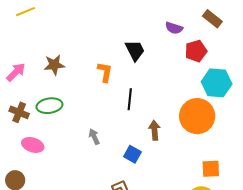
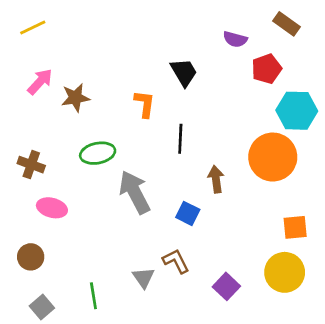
pink arrow: (16, 72) -> (40, 82), moved
green ellipse: (49, 106) -> (98, 153), moved
gray arrow: (94, 137) -> (135, 192), size x2.0

